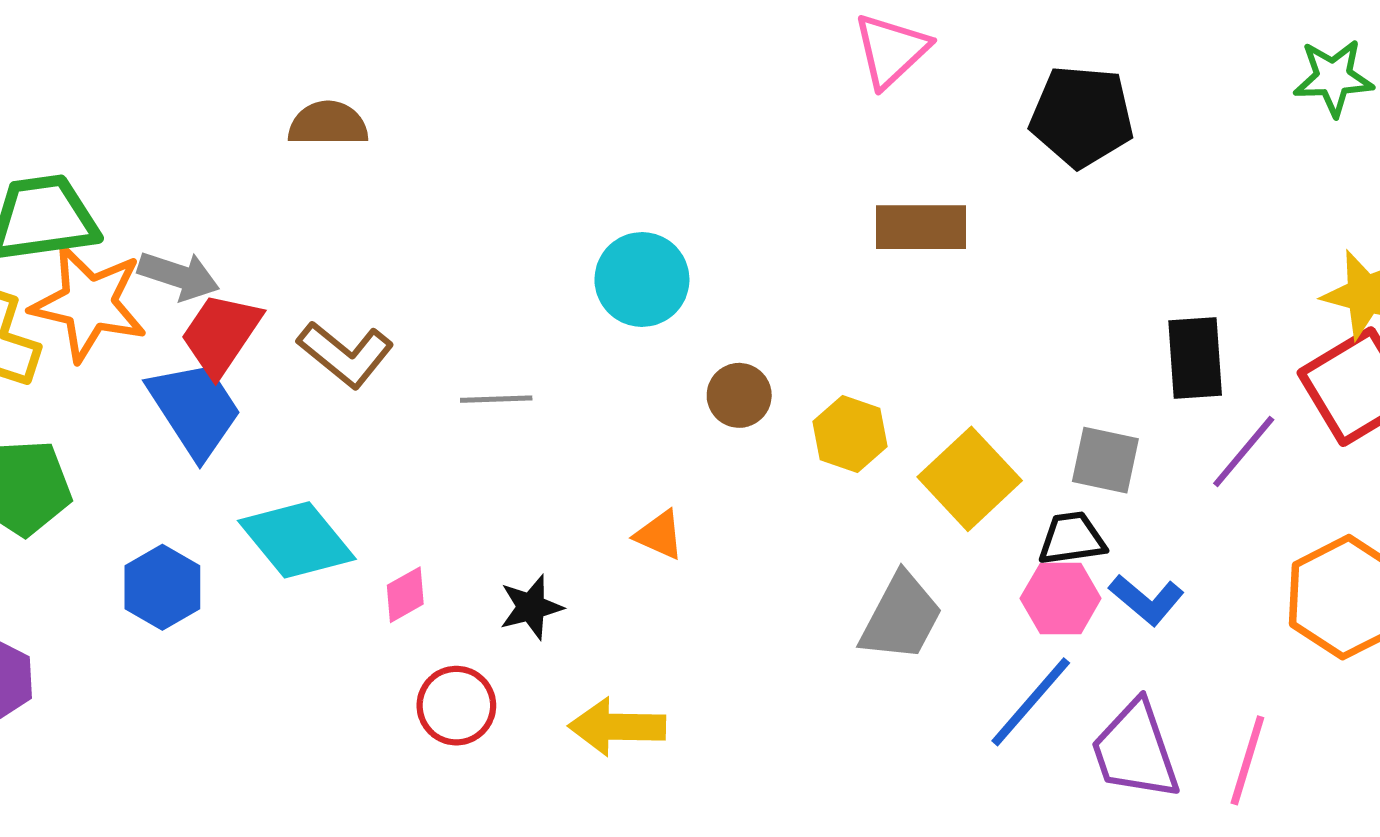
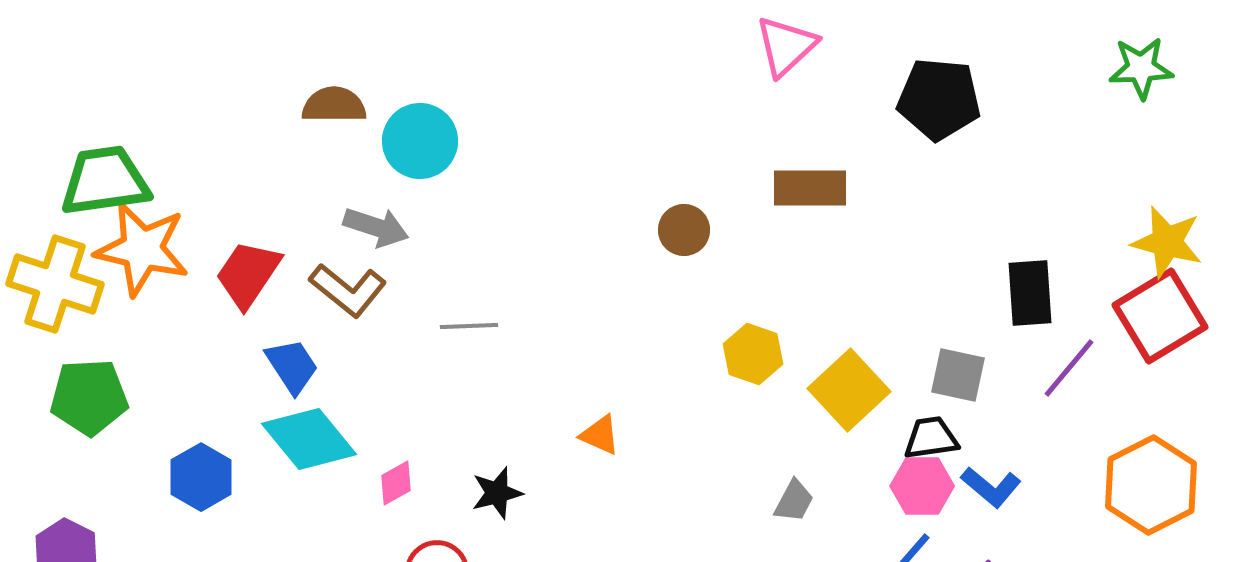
gray arrow: (179, 276) -> (376, 227), moved
cyan circle: (642, 280) -> (420, 141), moved
brown circle: (739, 395) -> (684, 230), moved
blue trapezoid: (195, 409) -> (292, 366), moved, size x0.7
gray trapezoid: (901, 617) -> (794, 501), size x0.6

